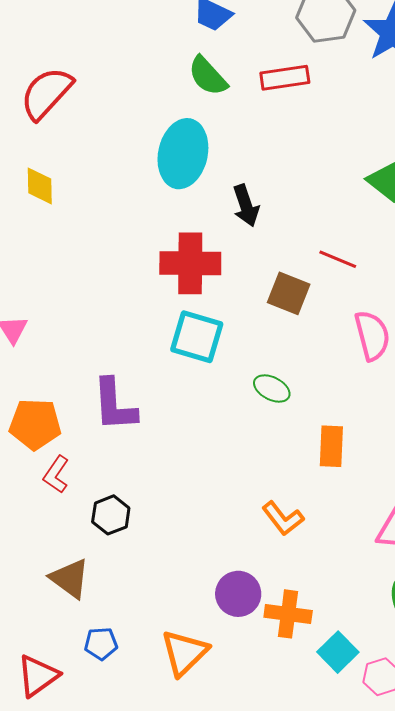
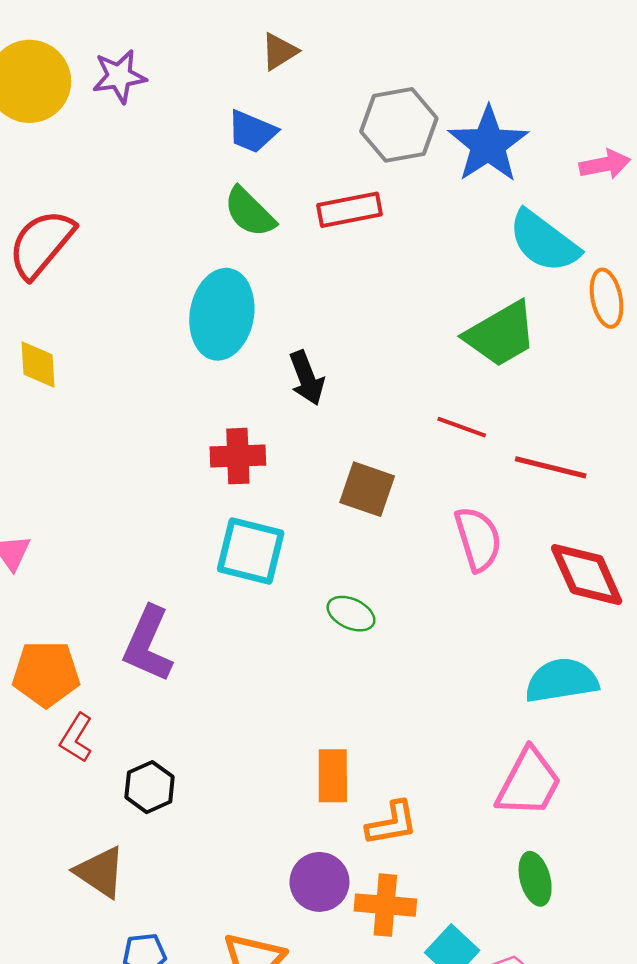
red line: (338, 259) -> (462, 427), moved
red cross: (190, 263) -> (238, 456), size x0.7
purple L-shape: (114, 405) -> (148, 644), turned 30
orange rectangle: (331, 446) -> (333, 776), moved
orange L-shape: (283, 518) -> (392, 823), moved, turned -60

